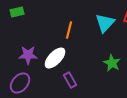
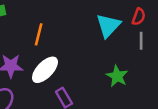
orange line: (69, 30) -> (39, 34), moved

